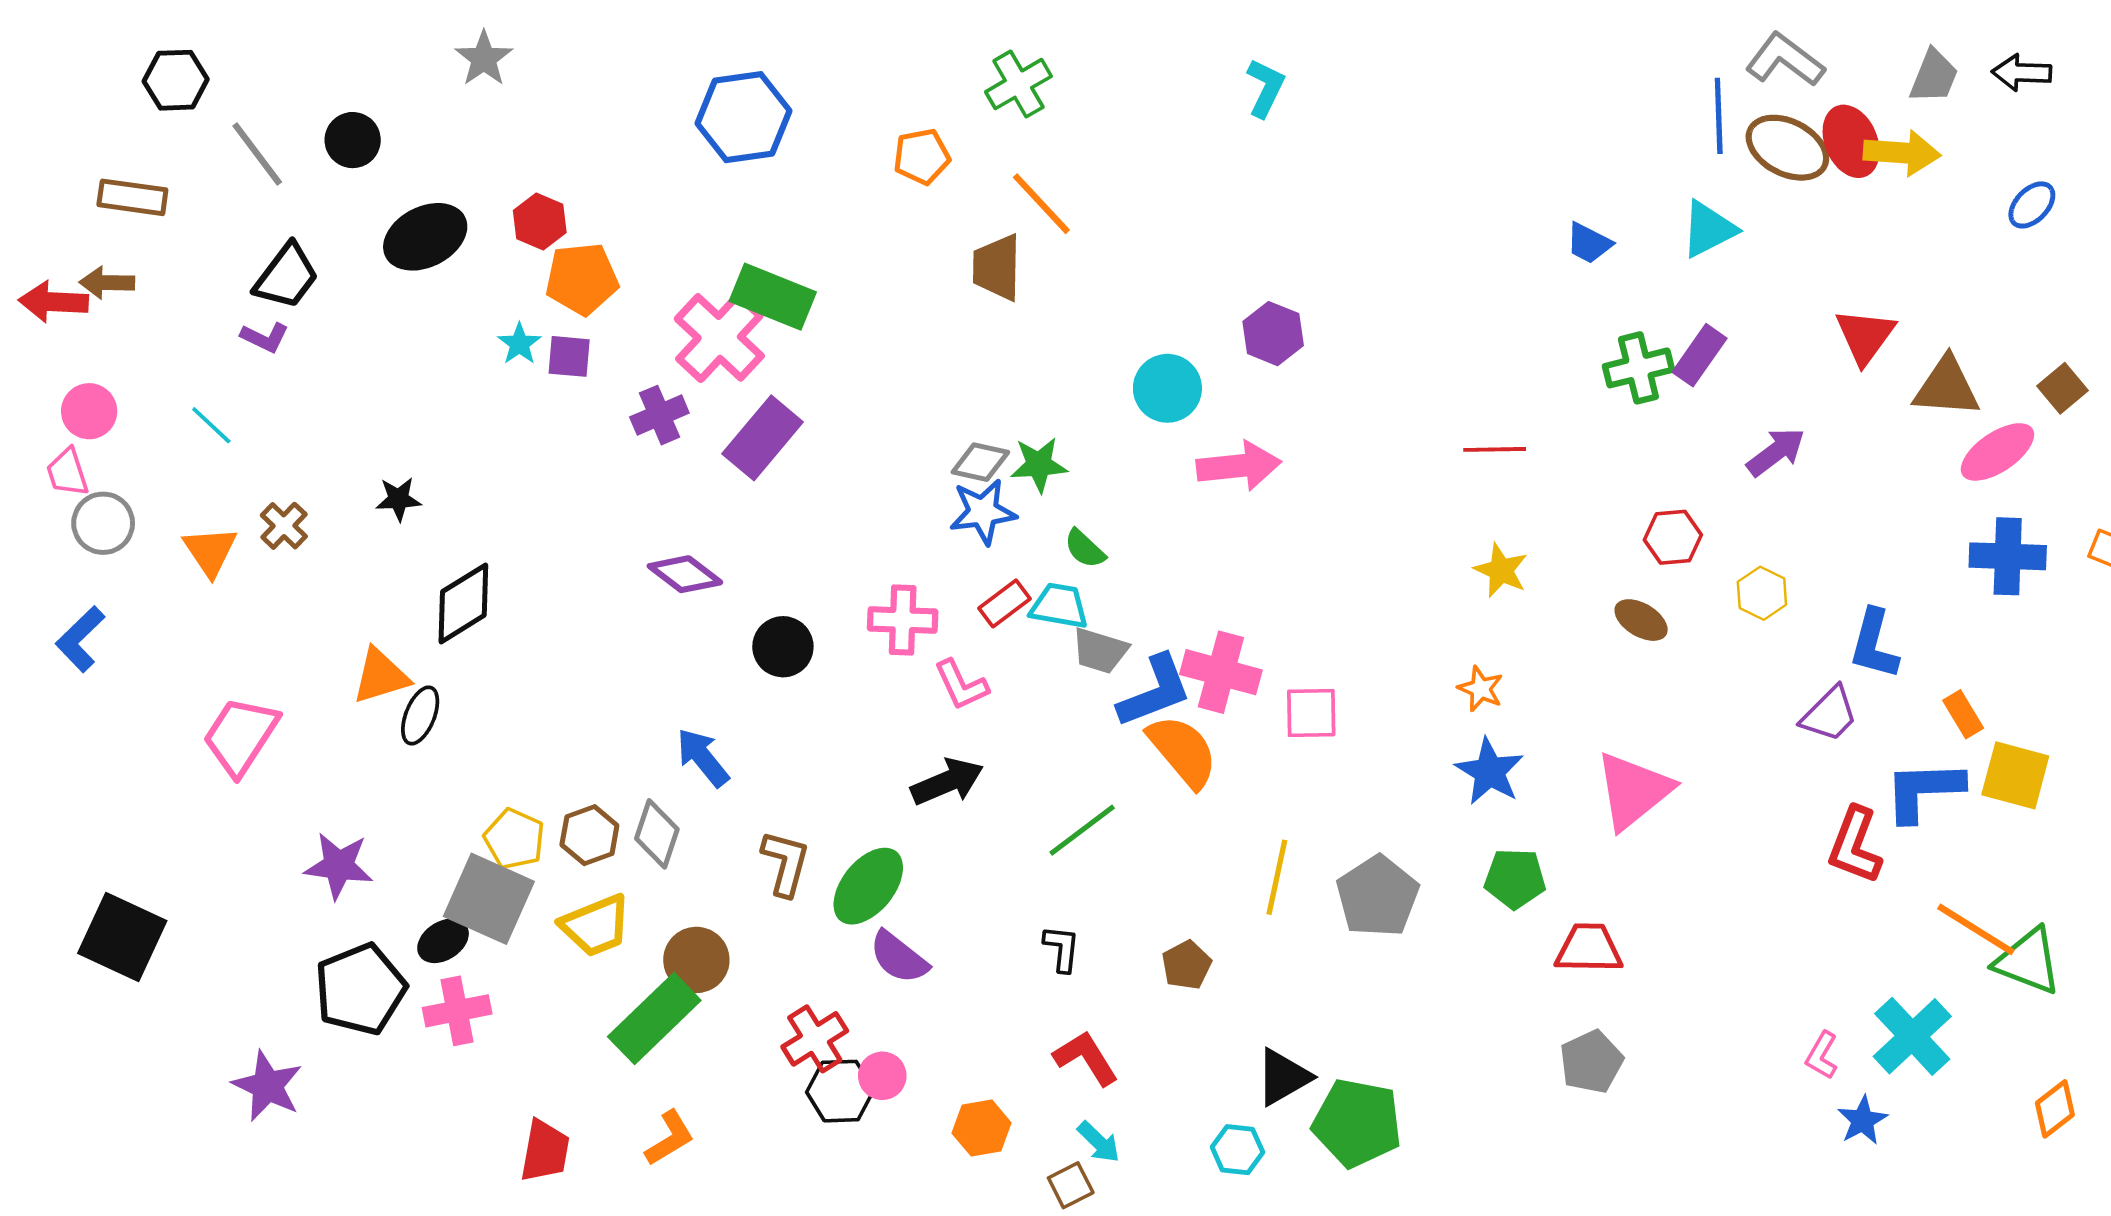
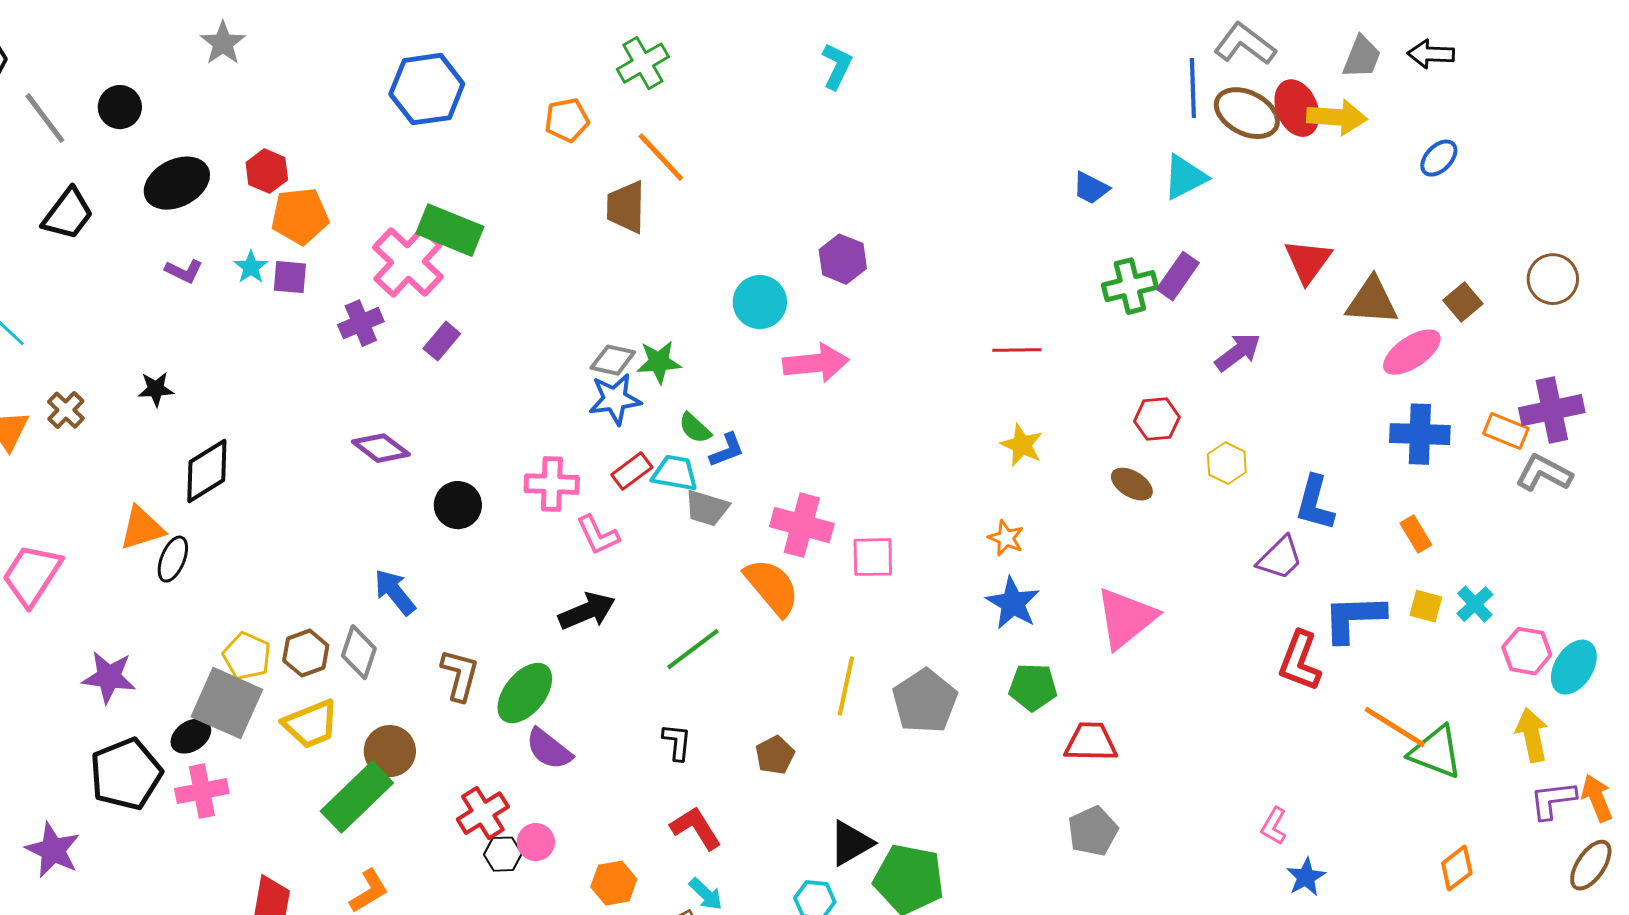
purple L-shape: (265, 337) -> (184, 271), moved
purple rectangle: (763, 438) -> (442, 341), size x0.6
blue L-shape: (1155, 691) -> (727, 450), moved, size x0.6
orange rectangle: (1963, 714) -> (1416, 534), moved
yellow square: (2015, 775) -> (1426, 606), size x0.6
cyan cross: (1912, 1036) -> (1475, 604), moved, size x0.6
black hexagon: (840, 1091) -> (503, 854), size x0.7

